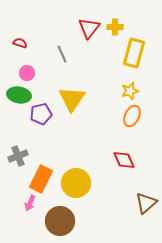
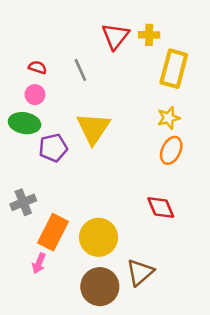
red semicircle: (20, 43) -> (38, 67), moved
brown triangle: (146, 203) -> (140, 272), moved
brown circle: (60, 221) -> (100, 287), moved

